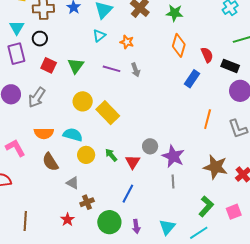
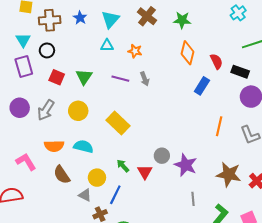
cyan triangle: (99, 36) -> (107, 46), turned 40
yellow circle: (83, 101) -> (78, 111), moved
yellow circle: (86, 155) -> (97, 178), moved
gray line: (173, 181) -> (193, 199), moved
blue line: (128, 194) -> (115, 195), moved

